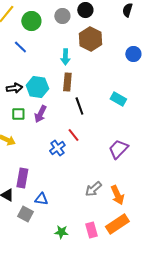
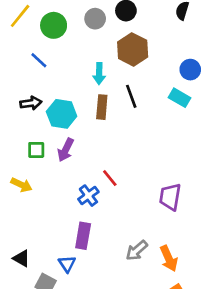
black arrow: (14, 88) -> (31, 103), moved
cyan rectangle: (118, 99) -> (180, 98), moved
black line: (79, 106) -> (131, 96), moved
purple trapezoid: (118, 149) -> (170, 197), turned -35
purple rectangle: (22, 178) -> (83, 236), moved
blue triangle: (41, 199) -> (67, 264), turned 48

